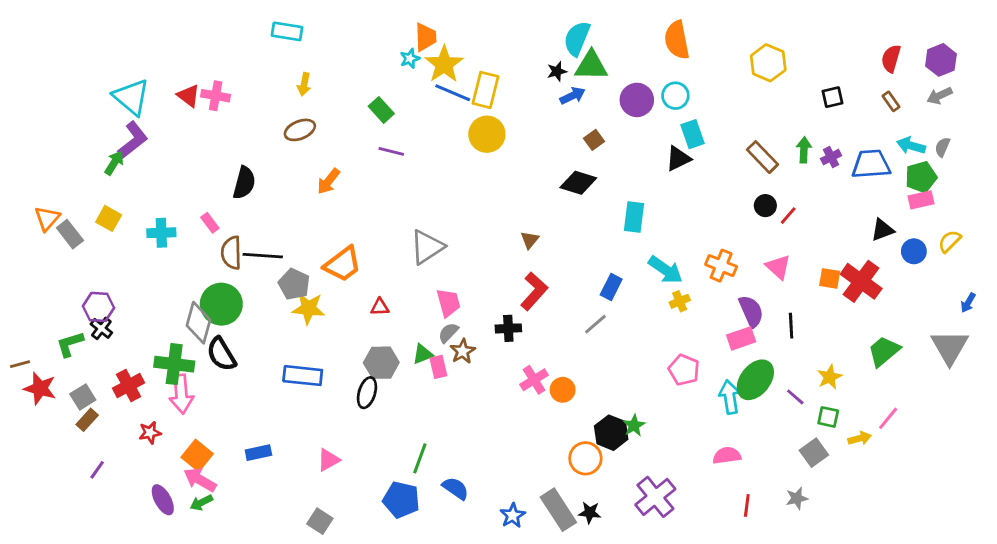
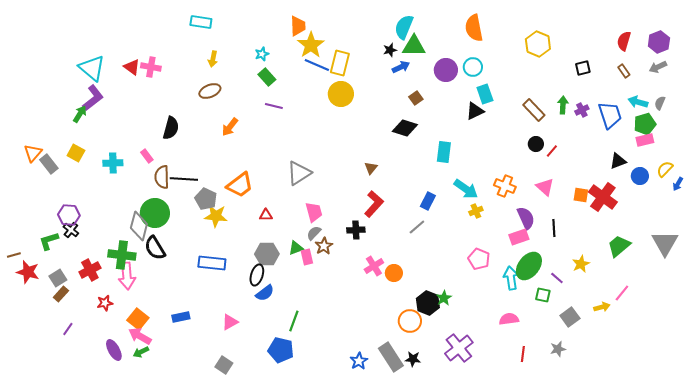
cyan star: (410, 59) -> (262, 54), moved
blue trapezoid: (871, 164) -> (610, 115), turned 76
blue arrow: (968, 303) -> (678, 184), moved
green square: (828, 417) -> (543, 295), moved
blue semicircle: (456, 488) -> (265, 293), moved, turned 108

